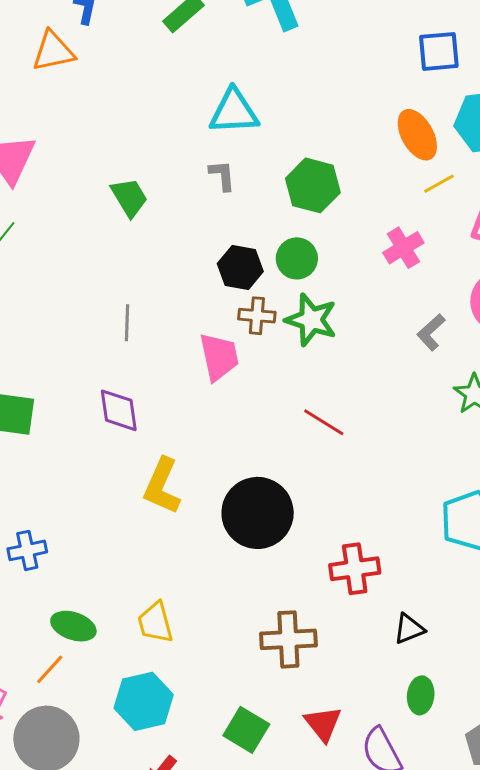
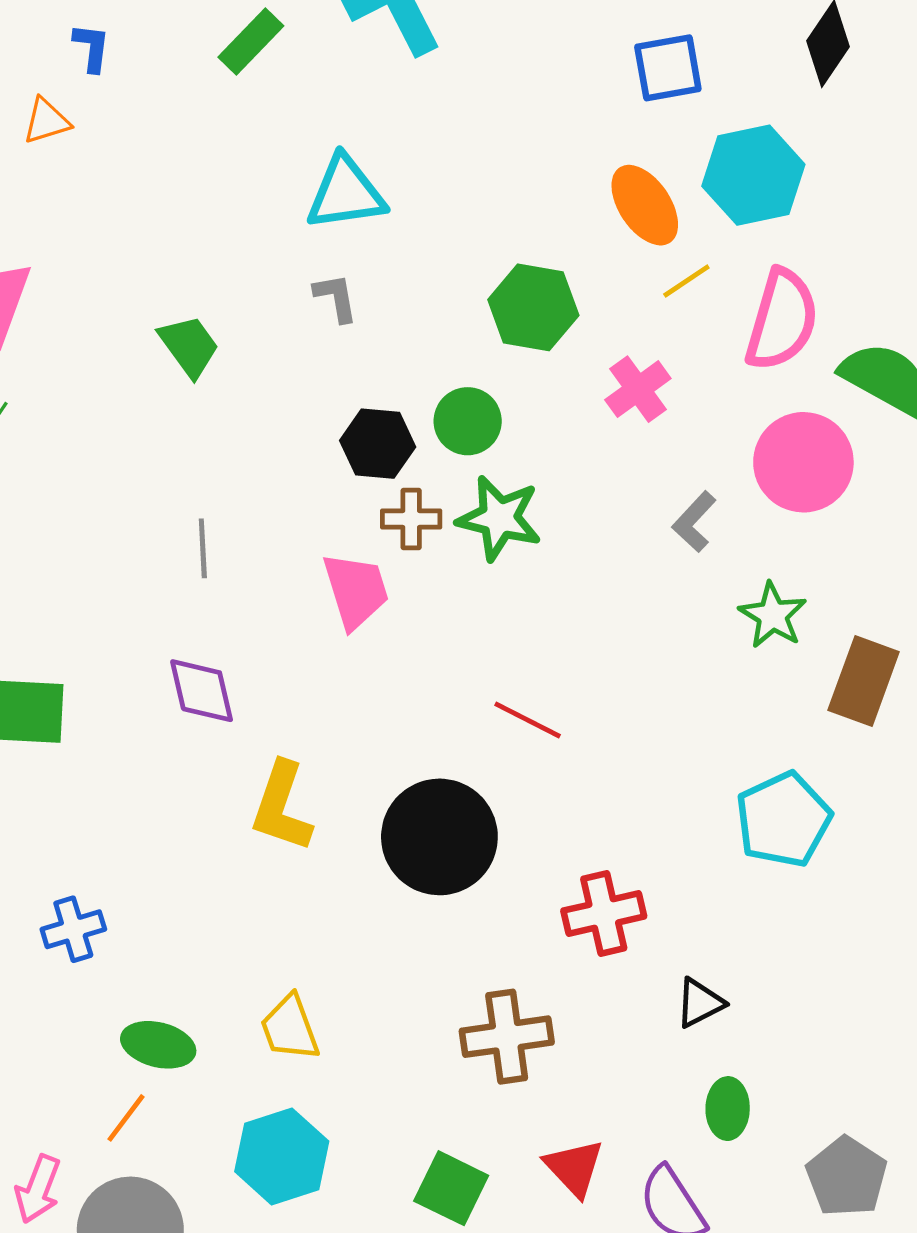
orange triangle: (53, 51) -> (46, 121), size x0.7
green hexagon: (313, 185) -> (533, 307), moved
red line: (324, 422) -> (528, 720), moved

